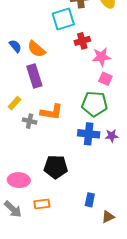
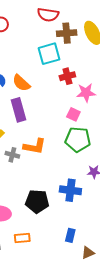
pink square: (105, 79) -> (73, 114), moved
blue cross: (89, 134) -> (70, 190), moved

